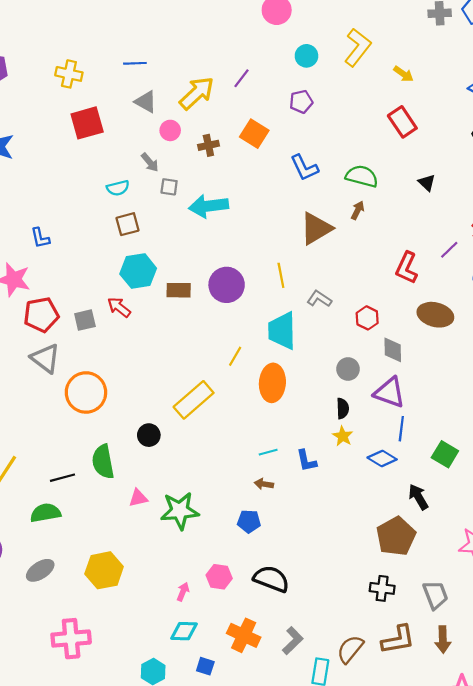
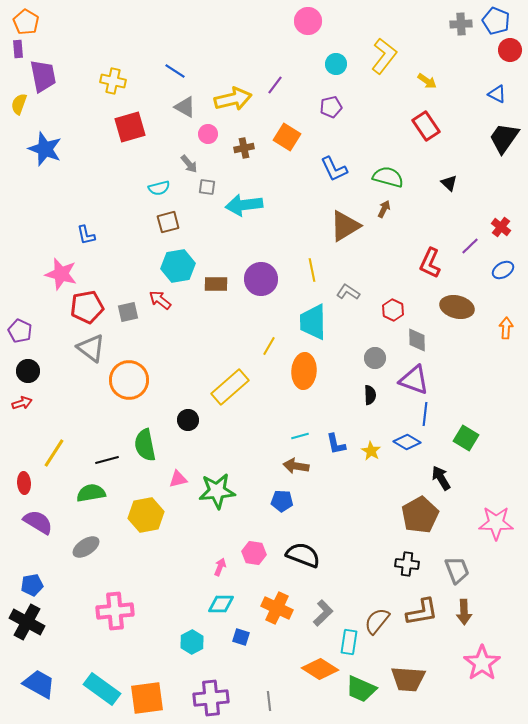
blue line: (135, 63) -> (175, 71), turned 35
yellow arrow: (197, 93) -> (233, 99), turned 30
yellow star: (343, 436) -> (371, 451), moved
brown arrow: (264, 484) -> (296, 466), size x1.4
yellow hexagon: (104, 570) -> (146, 515), moved

